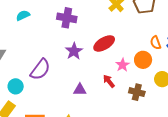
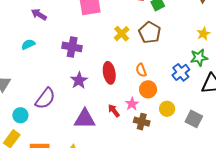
red ellipse: (104, 43) -> (109, 73), turned -70
orange semicircle: (156, 43) -> (141, 70), moved
pink star: (123, 65) -> (132, 104), moved
purple triangle: (80, 90) -> (85, 119), size x1.6

